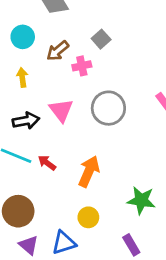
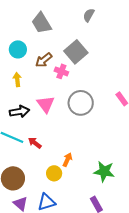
gray square: (101, 39) -> (76, 52), size x1.6
pink cross: (82, 66) -> (61, 71), turned 32
orange arrow: (89, 171) -> (67, 160), moved, size x0.6
yellow circle: (88, 217) -> (54, 173), moved

